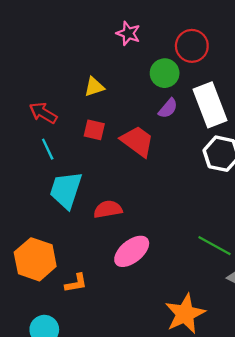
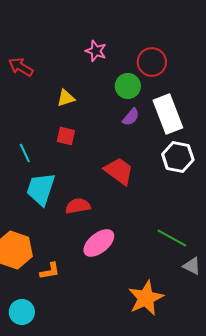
red arrow: (43, 113) -> (21, 67), moved
red trapezoid: (137, 141) -> (119, 171), moved

